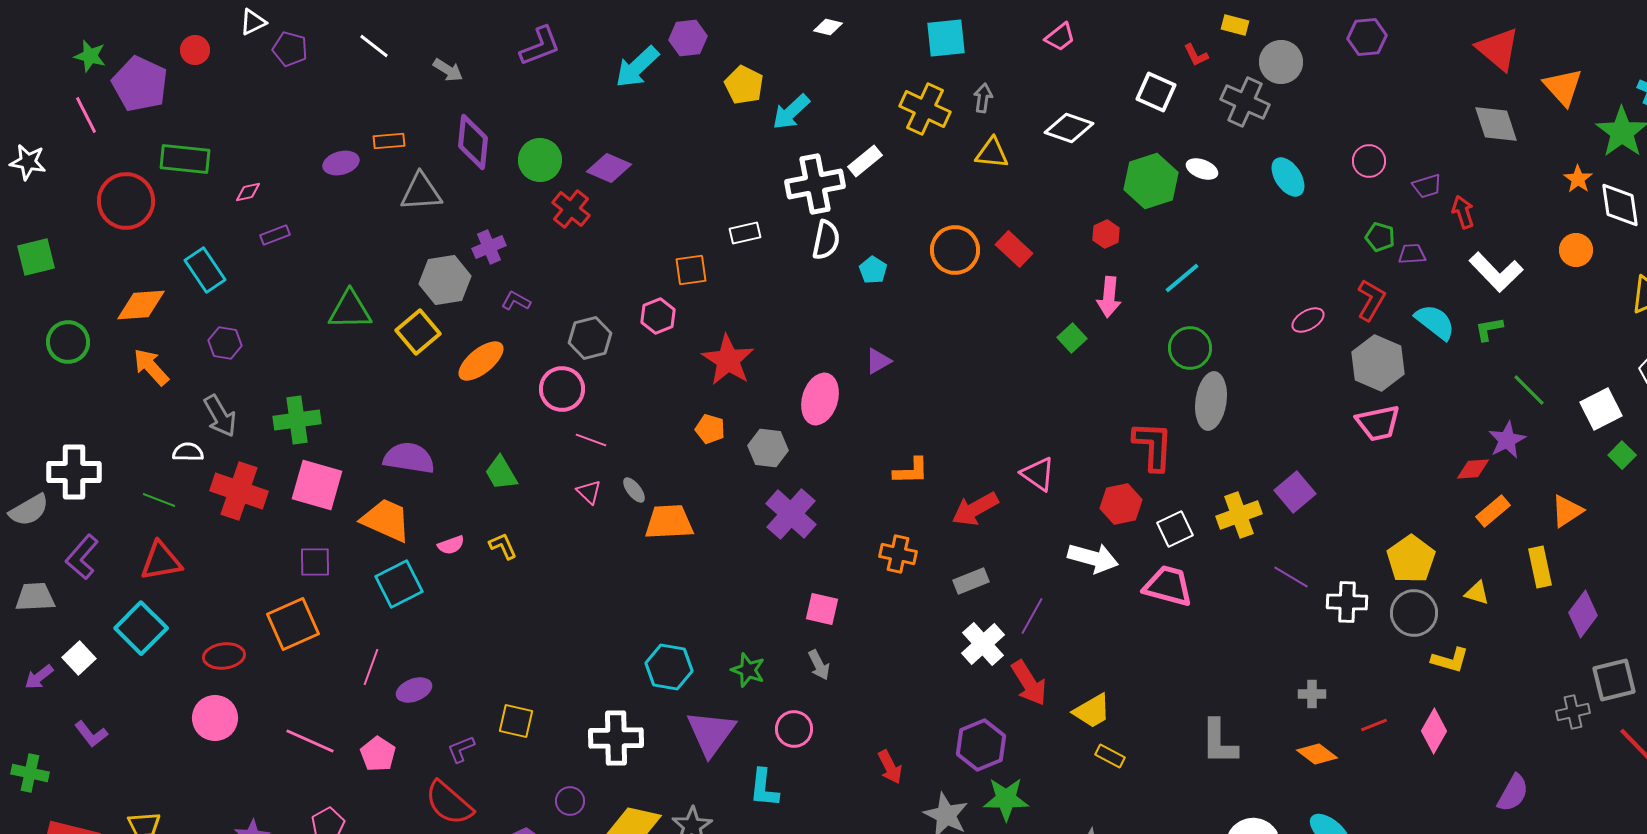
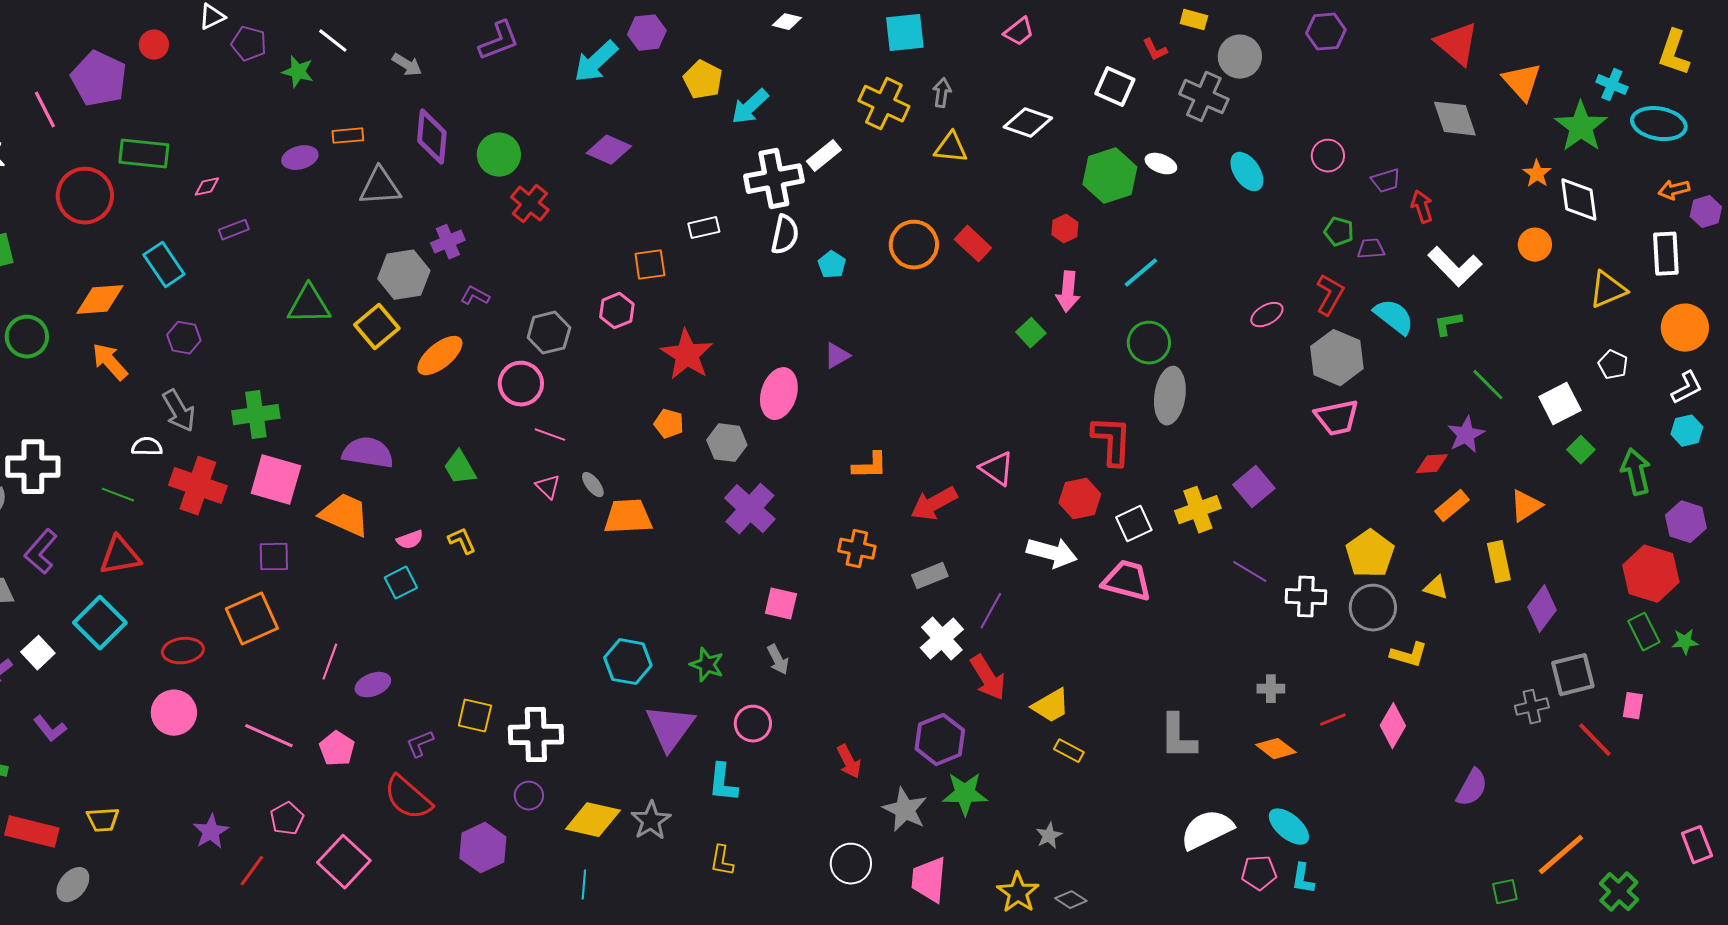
green star: (90, 56) -> (298, 72), moved
purple diamond: (609, 168) -> (609, 150), moved
cyan square: (399, 584) -> (401, 583), moved, size x0.7
white cross: (616, 738) -> (536, 735), moved

